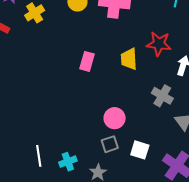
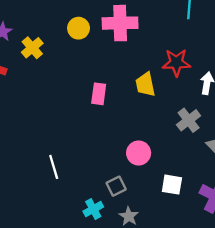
gray cross: (162, 96) -> (189, 120), turned 30
gray square: (110, 144) -> (116, 186), moved
white line: (39, 156) -> (54, 167), moved

